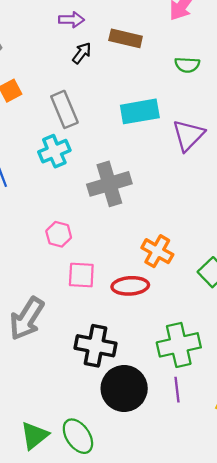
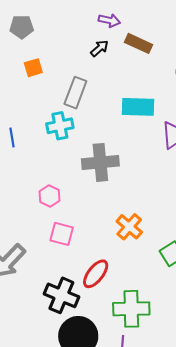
purple arrow: (71, 20) -> (109, 20), moved
gray rectangle: (64, 109) -> (75, 93), turned 32
red ellipse: (130, 286) -> (96, 274), moved, turned -60

